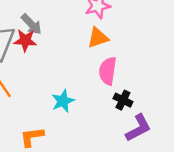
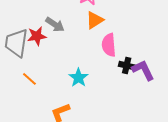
gray arrow: (31, 24) -> (55, 25), moved
purple L-shape: (138, 128) -> (143, 70), moved, turned -75

